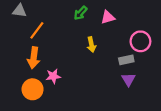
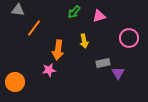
orange arrow: (34, 58) -> (58, 50), moved
gray rectangle: (126, 60) -> (103, 63), moved
orange circle: (33, 89) -> (15, 82), moved

